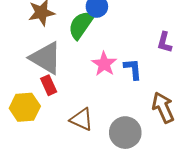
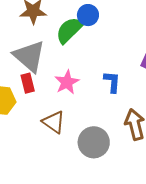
pink star: (104, 64) -> (67, 82), moved

